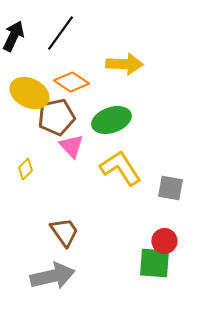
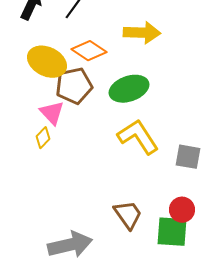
pink triangle: (71, 146) -> (52, 113), moved
brown trapezoid: (64, 232) -> (128, 215), moved

